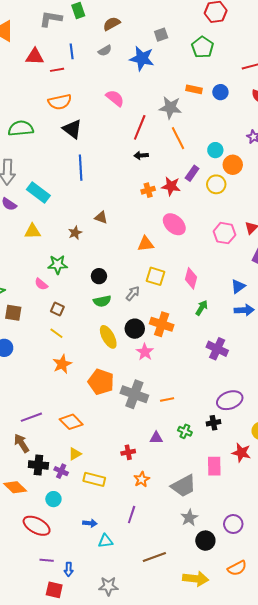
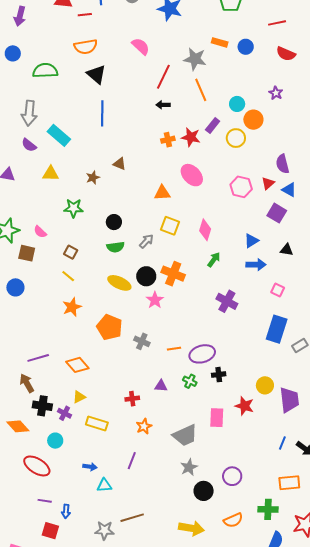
pink semicircle: (41, 284) -> (40, 232), moved
yellow ellipse: (108, 337) -> (119, 283), turned -40
gray cross: (134, 394) -> (142, 341), size x0.6
purple ellipse: (230, 400) -> (202, 354), moved
brown line: (154, 557) -> (132, 518), moved

